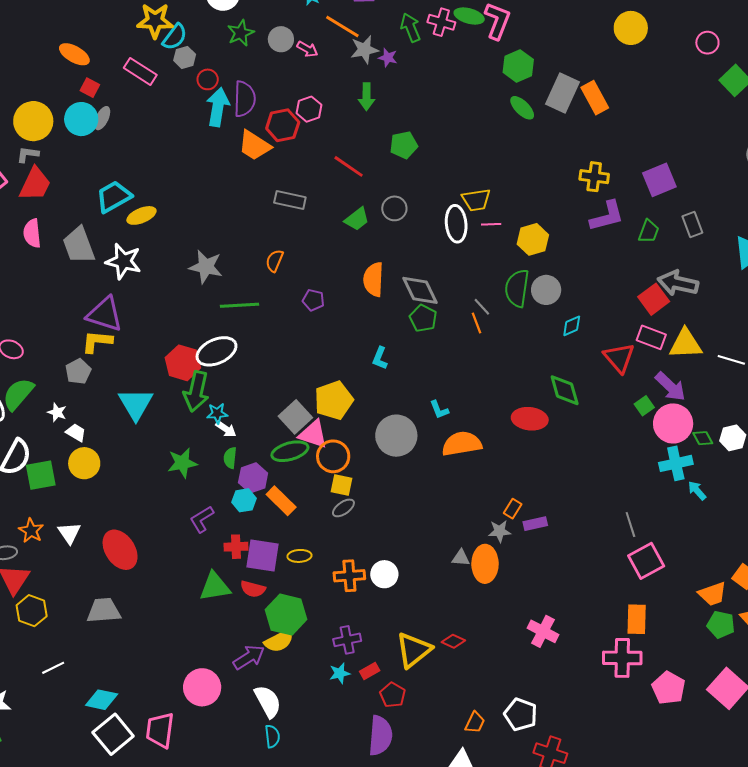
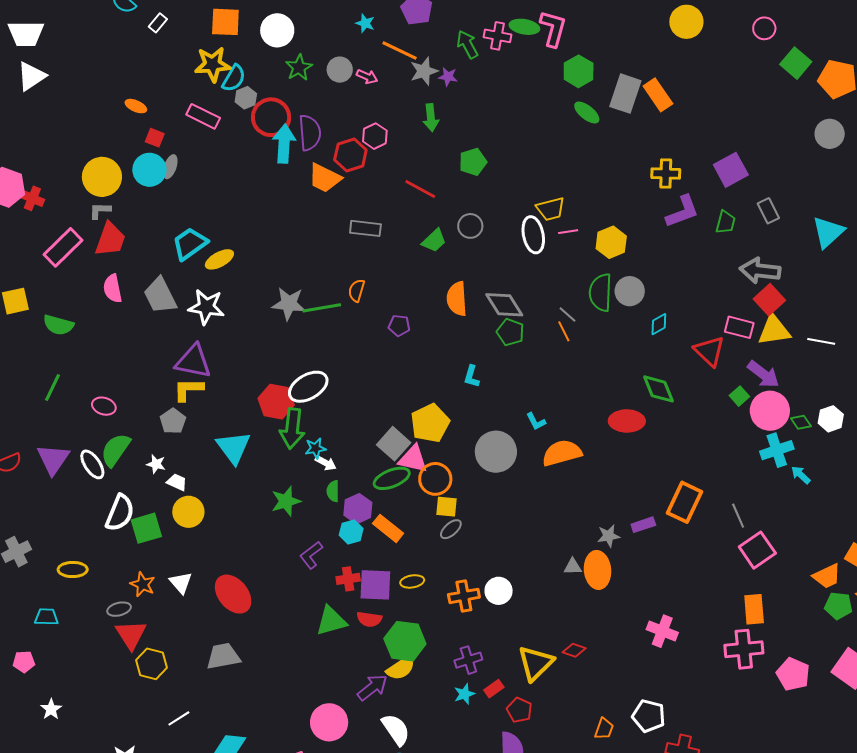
orange ellipse: (74, 54) -> (136, 106), size x0.7
red circle: (208, 79) -> (271, 117), size x1.8
red square: (654, 299) -> (769, 300), moved
green line: (239, 305) -> (322, 308), moved
orange rectangle: (513, 509) -> (684, 502), moved, size x2.0

